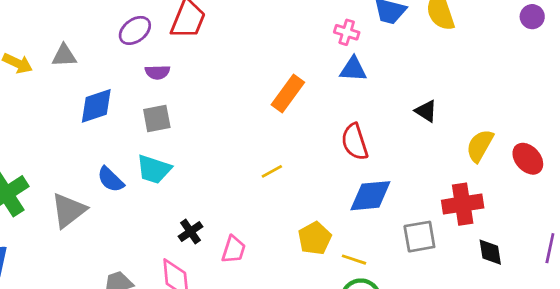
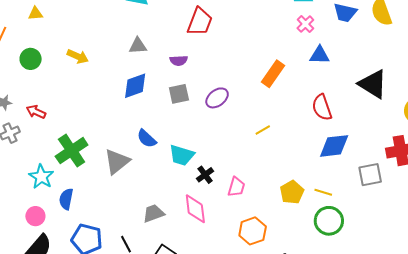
purple ellipse: (135, 30) -> (217, 98), moved
pink cross: (347, 32) -> (305, 24), moved, turned 30
gray triangle: (64, 56) -> (138, 46), moved
black triangle: (426, 111) -> (373, 84), size x1.8
cyan trapezoid: (154, 169) -> (182, 155), moved
yellow pentagon: (315, 238) -> (292, 192), moved

